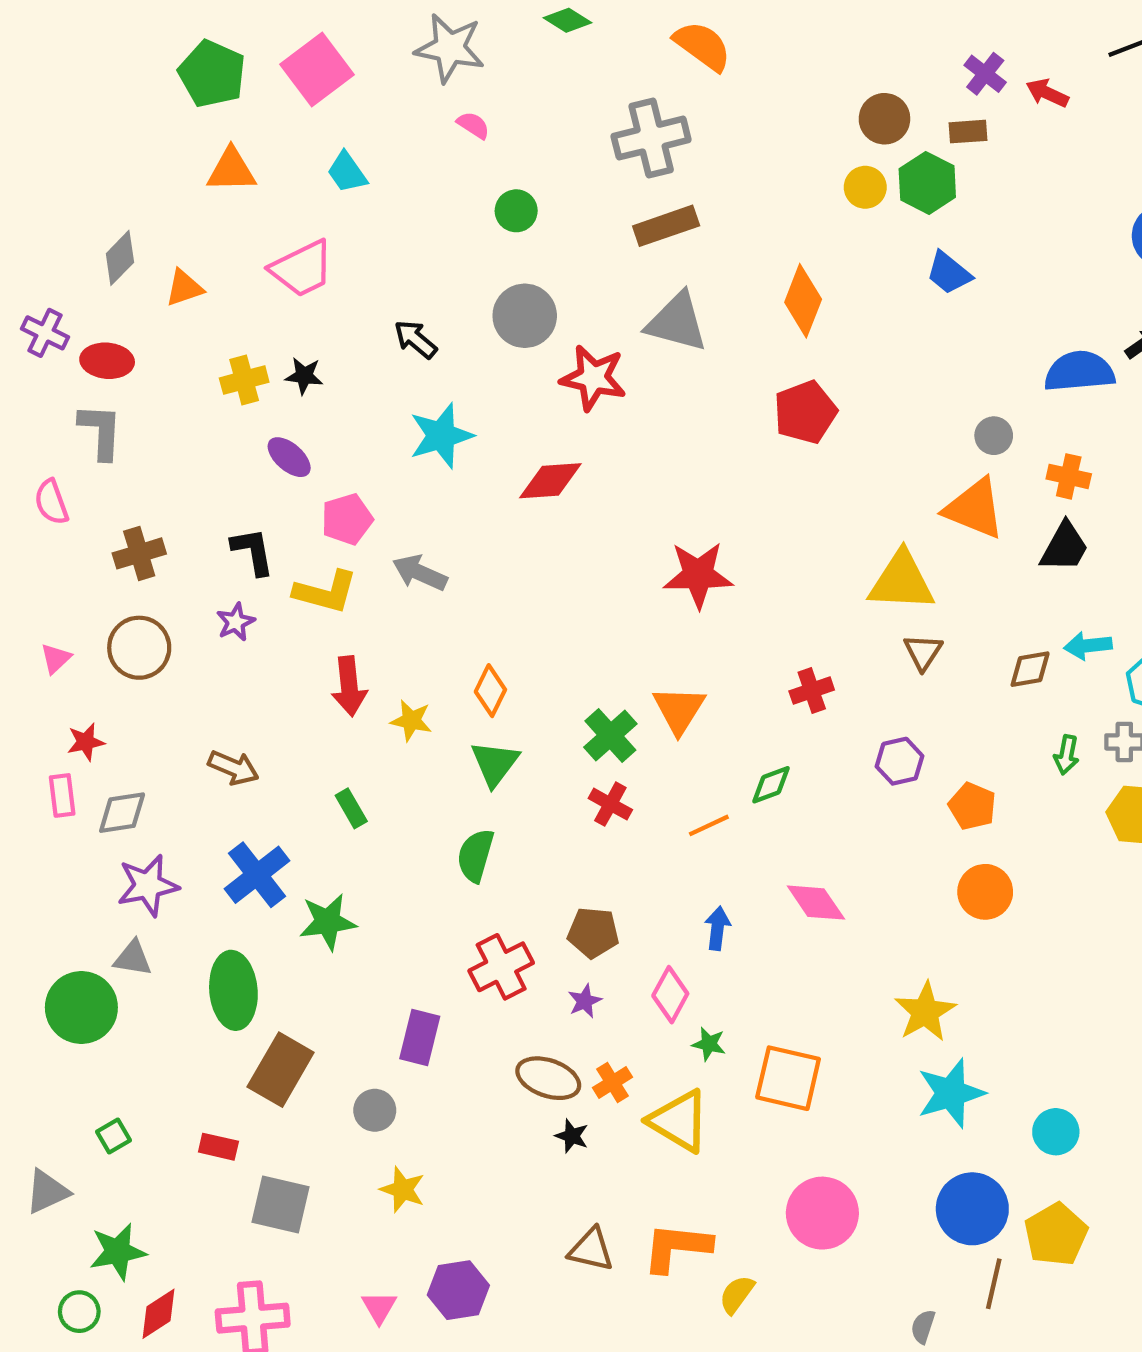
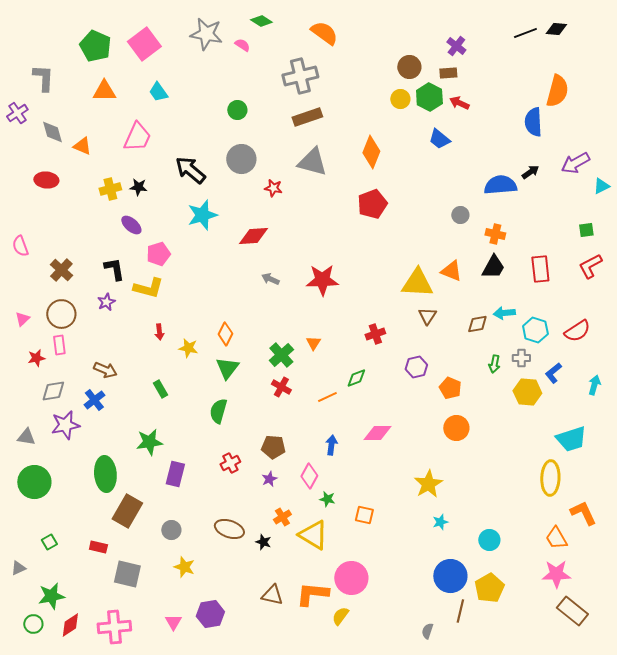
red arrow: (1047, 93) -> (459, 103), moved
pink semicircle: (473, 125) -> (242, 45), moved
gray diamond: (120, 258) -> (52, 132), turned -60
pink trapezoid: (302, 269) -> (137, 137), turned -40
orange triangle: (184, 288) -> (82, 146), turned 42
purple cross: (45, 333) -> (17, 113), moved, turned 30
black arrow: (415, 339) -> (190, 170), size x1.5
red star: (593, 378) -> (273, 188), size x0.6
gray L-shape: (101, 431) -> (43, 78), moved
orange triangle: (974, 509) -> (451, 271), moved, size x0.7
brown cross: (139, 553) -> (61, 270), turned -30
gray arrow: (420, 573) -> (270, 279), moved, size x0.7
red arrow: (349, 686) -> (159, 332), size x0.6
orange triangle: (679, 710) -> (313, 343), size x0.6
pink rectangle: (62, 795) -> (59, 345), moved
blue cross: (257, 875) -> (94, 400), moved, size x0.7
pink diamond: (816, 903) -> (377, 433), turned -56
gray triangle: (133, 958) -> (26, 437), moved
red cross: (501, 967) -> (230, 463), size x0.7
purple rectangle: (420, 1037) -> (175, 474), moved
brown ellipse: (548, 1078) -> (229, 529), moved
orange square: (788, 1078) -> (364, 515), size x0.6
cyan star: (951, 1093) -> (440, 522), size x0.5
gray triangle: (47, 1192) -> (18, 568), size x0.7
pink circle: (822, 1213) -> (351, 578), moved

